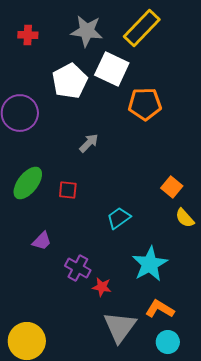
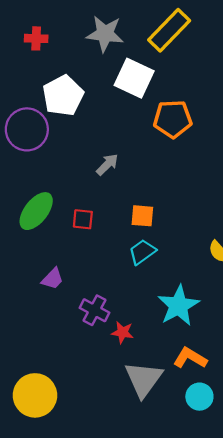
white pentagon: (70, 81) -> (63, 96), moved
orange square: (172, 187) -> (142, 216), moved, turned -35

